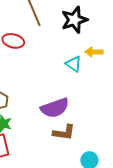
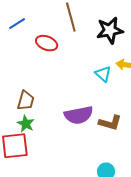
brown L-shape: (64, 132) -> (110, 123), moved

